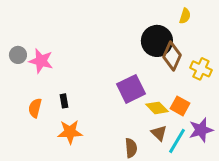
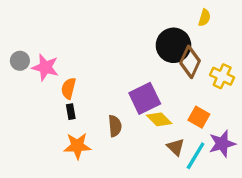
orange semicircle: (35, 108) -> (69, 88), moved
yellow diamond: (157, 108) -> (159, 119), moved
brown semicircle: (131, 148) -> (115, 126), moved

